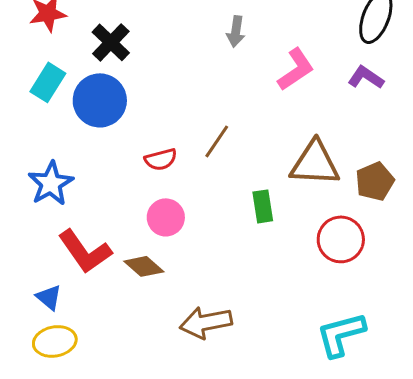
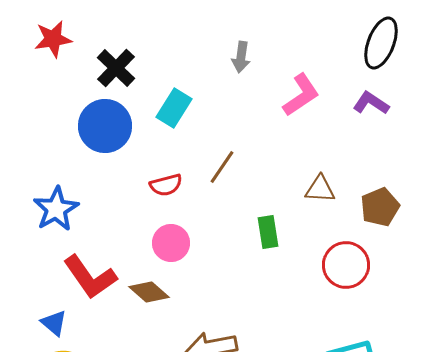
cyan rectangle: (48, 82) -> (174, 108), moved
brown triangle: (315, 163) -> (320, 189), size x0.6

